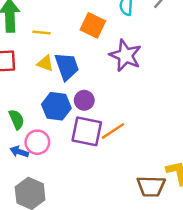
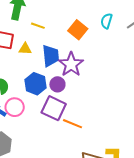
purple star: (125, 55) -> (71, 64), moved
yellow triangle: (45, 63) -> (25, 49), moved, turned -32
orange line: (113, 131) -> (73, 124), moved, turned 42

